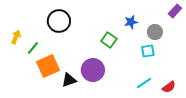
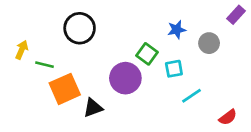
green line: (33, 48) -> (44, 65), turned 64
cyan square: (148, 51) -> (174, 69), moved
purple circle: (93, 70) -> (125, 78), moved
cyan line: (144, 83) -> (191, 96), moved

